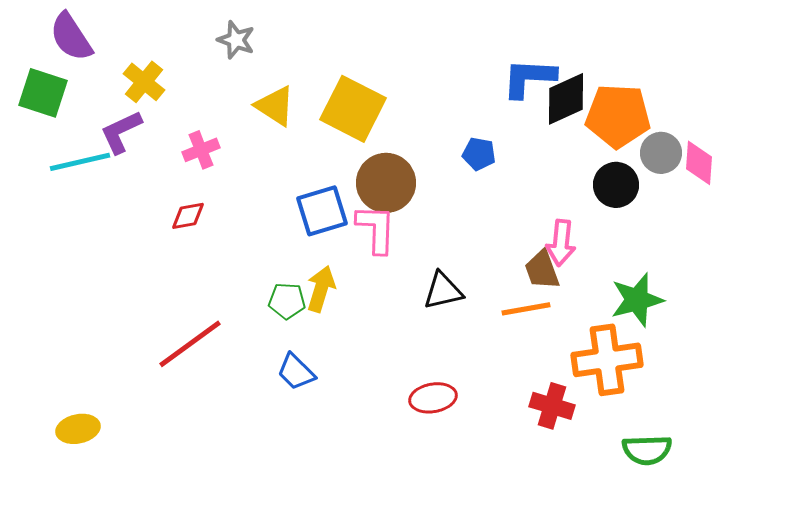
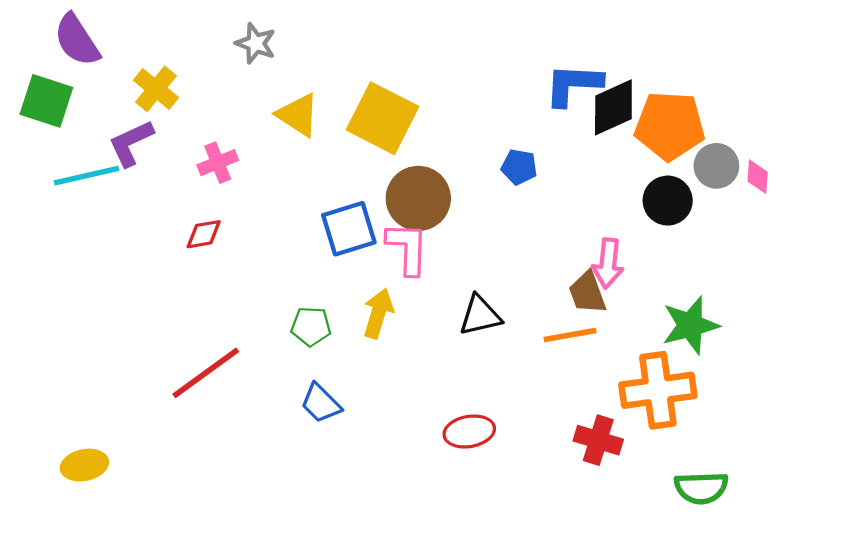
pink diamond: (699, 163) -> (758, 177), size x0.7
yellow arrow: (321, 289) -> (378, 313), moved

